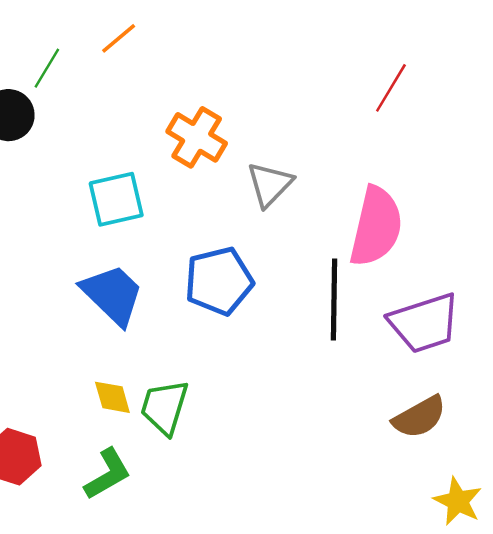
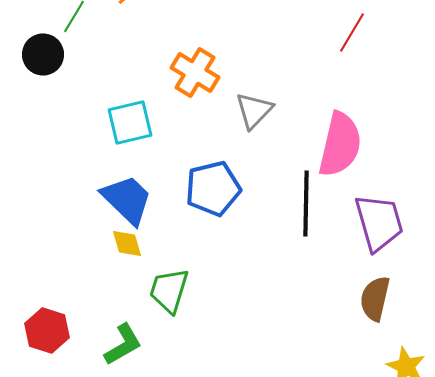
purple trapezoid: (424, 323) -> (379, 222), turned -88
yellow diamond: (112, 397) -> (127, 243), moved
brown semicircle: (419, 417) -> (375, 298), turned 132

